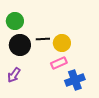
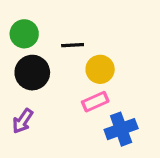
black line: (43, 39) -> (73, 45), moved

